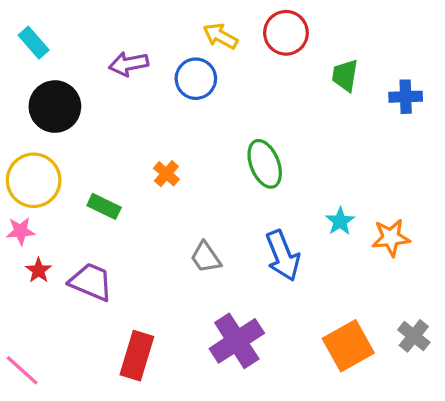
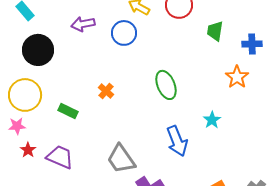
orange star: (391, 238) -> (237, 77), moved, turned -30
gray trapezoid: (206, 257) -> (121, 159), moved, size x1.5

